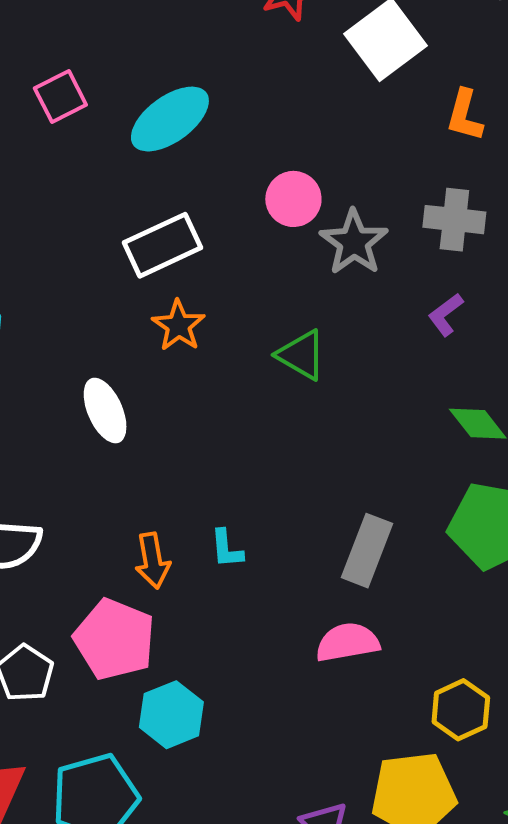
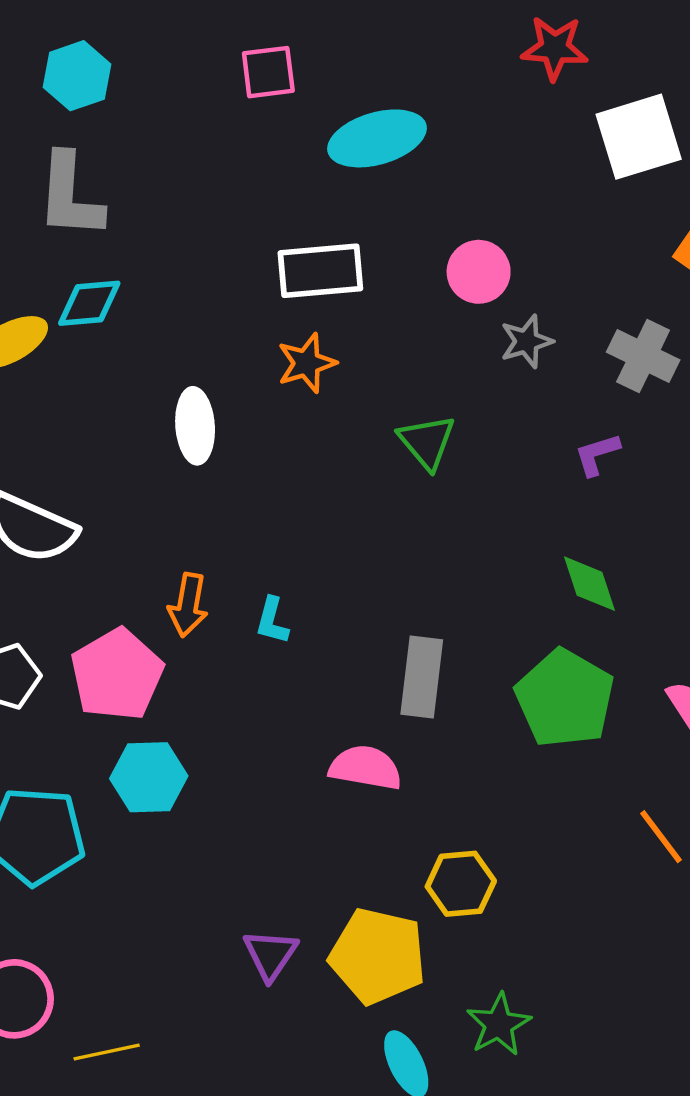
gray star: (354, 242) -> (527, 341), size x0.7
gray rectangle: (367, 551) -> (422, 677), turned -34

